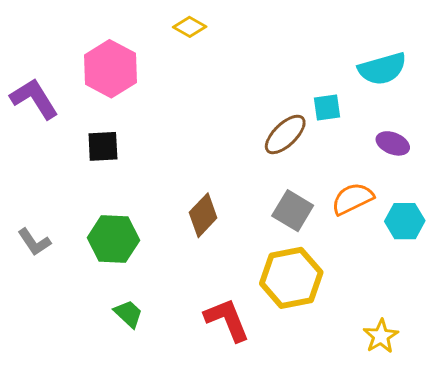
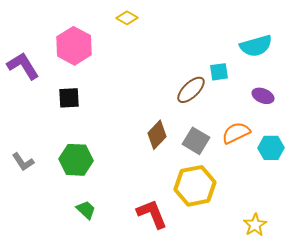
brown diamond: (203, 215) -> (157, 135), moved

